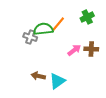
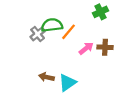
orange line: (58, 24) -> (68, 32), moved
gray cross: (30, 37) -> (38, 34), turned 32

